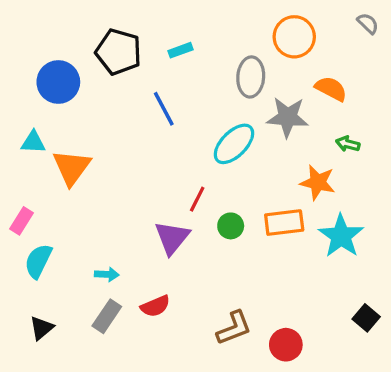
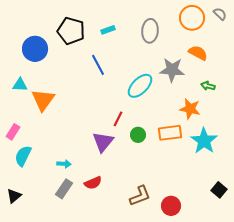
orange circle: (294, 37) -> (192, 18), moved
gray ellipse: (251, 77) -> (150, 31), moved
black triangle: (42, 328) -> (14, 196), moved

